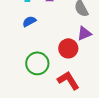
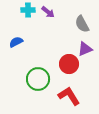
blue semicircle: (29, 21) -> (16, 42), moved

